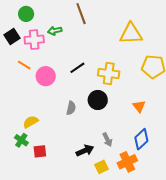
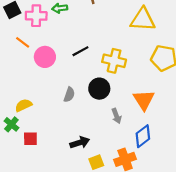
orange triangle: (139, 106) -> (144, 100), size x1.5
gray arrow: (107, 140) -> (116, 116), moved

